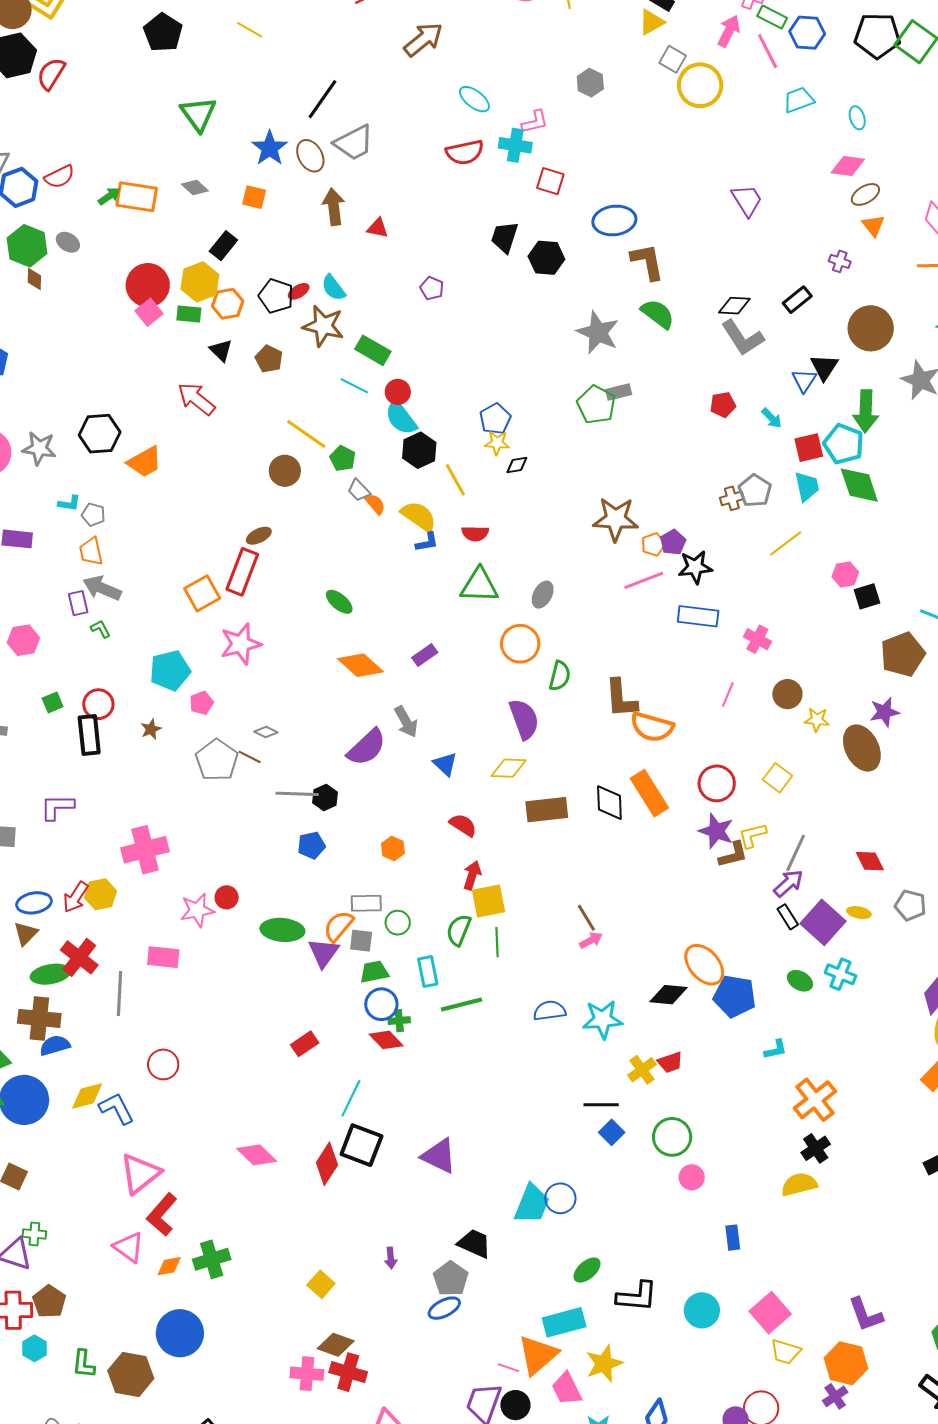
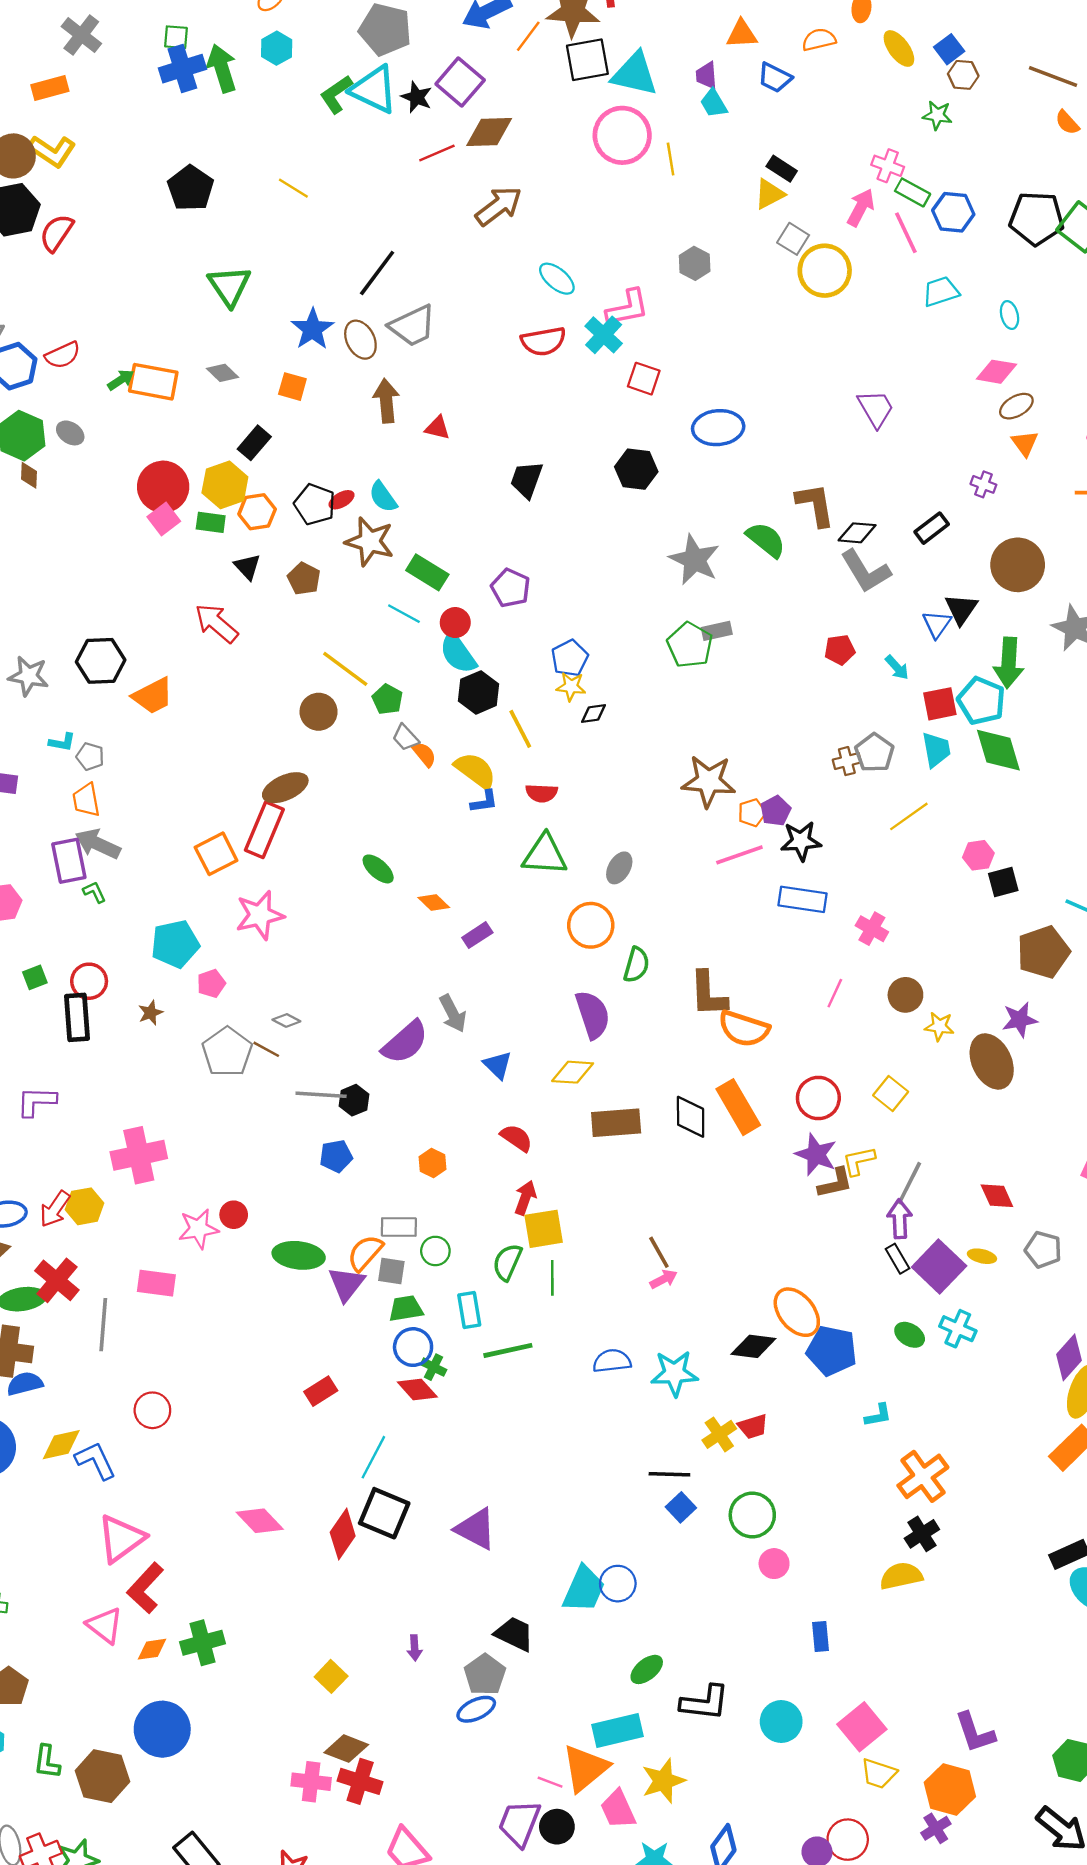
pink L-shape: (535, 122) -> (628, 308), size x1.4
cyan cross: (515, 145) -> (604, 335), turned 32
black trapezoid: (505, 237) -> (527, 480), moved
brown L-shape: (647, 262) -> (815, 505), moved
purple pentagon: (432, 288) -> (511, 588), moved, size x1.4
brown ellipse: (259, 536) -> (285, 788), size x1.5
purple rectangle: (78, 603) -> (69, 861), size x1.5
orange diamond: (361, 665) -> (434, 902), moved, size x0.6
purple arrow: (788, 883) -> (900, 1219), turned -52
green cross: (399, 1021) -> (434, 1367), turned 30

